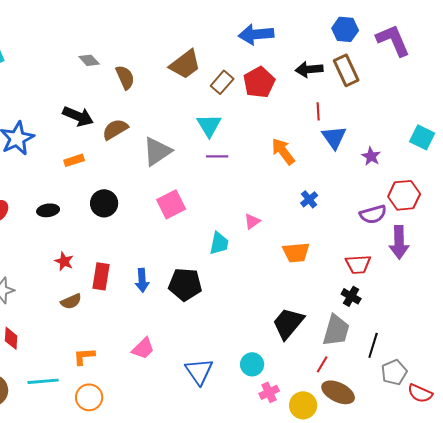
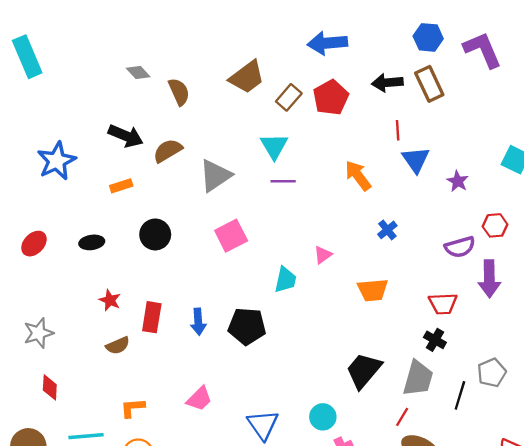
red hexagon: (404, 195) -> (495, 225), size x0.7
gray pentagon: (394, 372) -> (492, 373), moved

